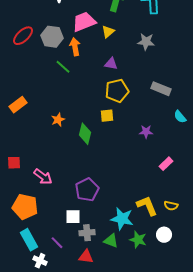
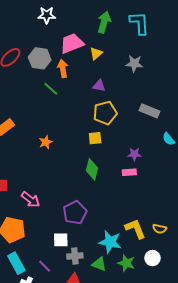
green diamond: (85, 134) -> (92, 169), moved
pink rectangle: (166, 164) -> (129, 172), moved, turned 40

